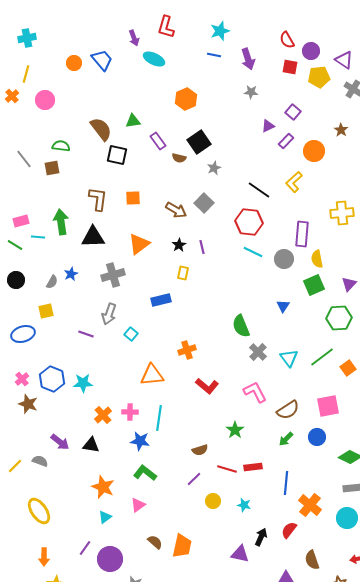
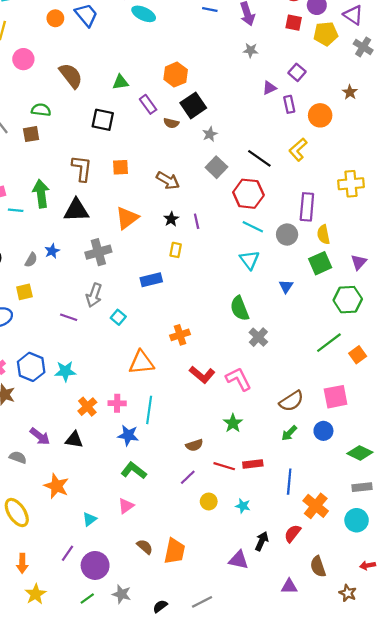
orange hexagon: (186, 99) -> (176, 75), moved
brown semicircle: (101, 129) -> (71, 76), moved
purple rectangle: (286, 141) -> (289, 104), turned -56
gray square: (204, 203) -> (216, 167), moved
cyan triangle: (289, 358) -> (250, 260), moved
pink L-shape: (255, 392) -> (238, 379), moved
orange star: (103, 487) -> (56, 486), moved

